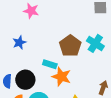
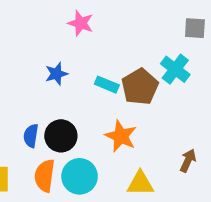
cyan cross: (95, 43) -> (175, 69), moved
cyan rectangle: (50, 64) -> (107, 85), moved

